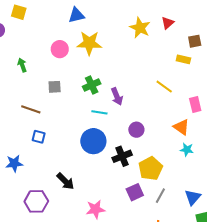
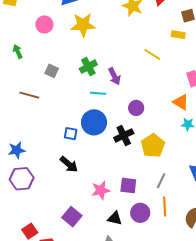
pink circle: (60, 49) -> (44, 24), moved
gray square: (55, 87) -> (52, 71), turned 32
yellow line: (164, 87) -> (152, 54), moved
blue square: (39, 137) -> (71, 134), moved
purple square: (135, 192) -> (128, 185), moved, turned 36
gray line: (160, 196) -> (161, 181), moved
purple hexagon: (36, 201) -> (22, 179), moved

